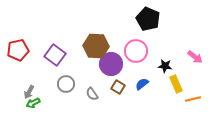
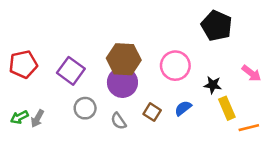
black pentagon: (148, 19) -> (217, 26), moved
purple circle: (111, 64) -> (122, 82), moved
green arrow: (33, 103) -> (19, 117), moved

